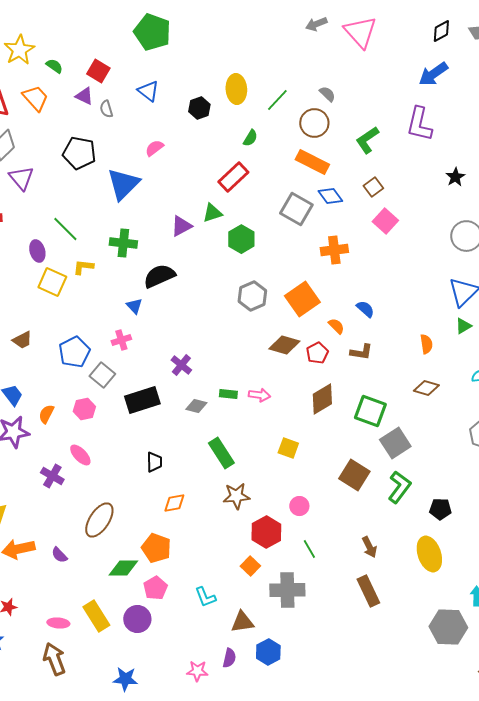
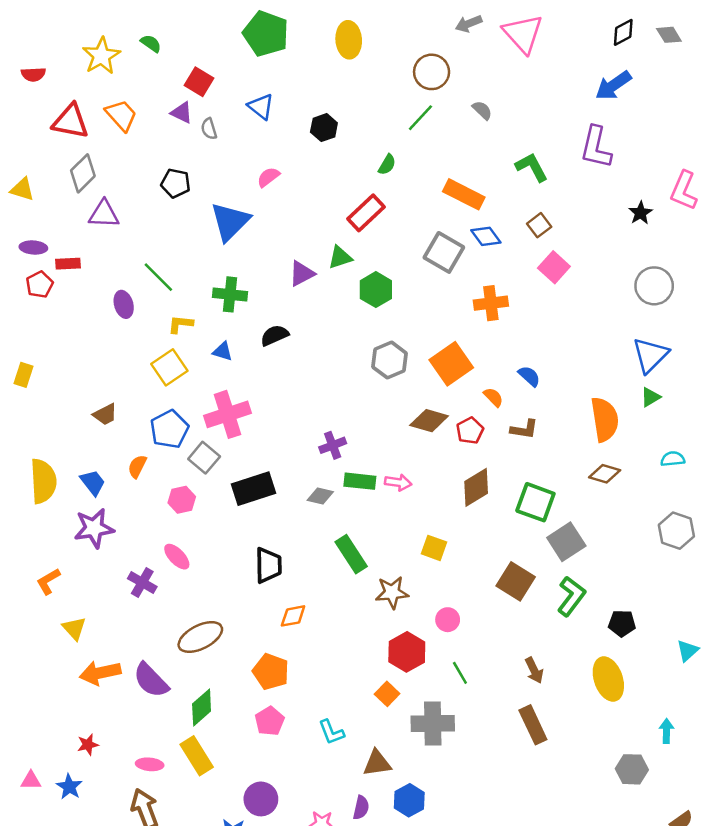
green semicircle: (54, 66) -> (151, 43), moved
yellow ellipse: (236, 89) -> (349, 40), moved
brown circle: (314, 123) -> (432, 72), moved
green L-shape: (367, 140) -> (532, 167), turned 96
black pentagon: (79, 153) -> (176, 183), size x0.7
purple triangle: (21, 178) -> (104, 214), turned -48
black semicircle: (159, 276) -> (275, 335), size x0.7
yellow square: (52, 282) -> (169, 367), moved, turned 32
blue triangle: (134, 306) -> (223, 351), moved, turned -30
pink cross: (121, 340) -> (228, 414), size x1.8
orange semicircle: (426, 344) -> (605, 419), size x1.8
purple cross: (181, 365) -> (333, 445), moved, turned 30
green rectangle: (228, 394) -> (360, 481), size x1.4
orange semicircle: (46, 414) -> (137, 466), moved
black trapezoid: (154, 462) -> (268, 565), size x1.4
brown star: (236, 496) -> (392, 592), moved
brown ellipse: (99, 520) -> (200, 637), turned 30
purple semicircle: (59, 555) -> (151, 680), size x1.8
green diamond: (123, 568) -> (202, 707), moved, turned -40
purple circle: (137, 619) -> (261, 799), moved
gray hexagon: (448, 627) -> (632, 769), size x0.7

